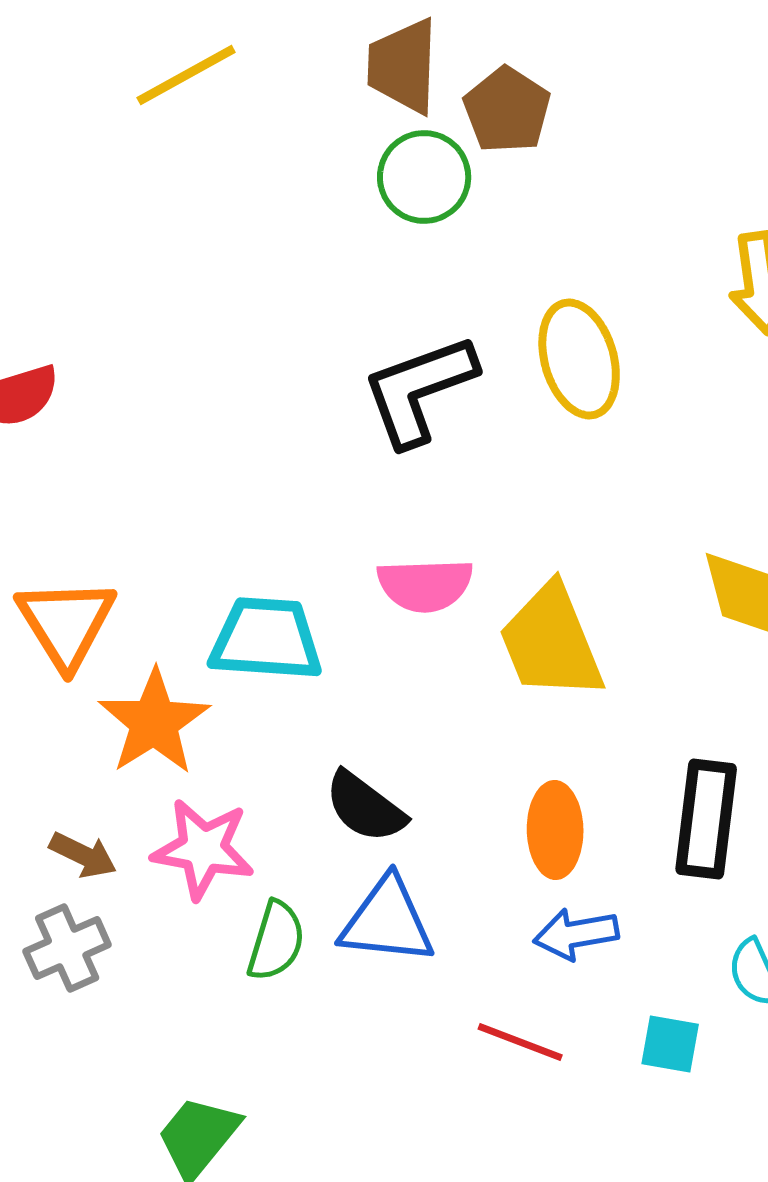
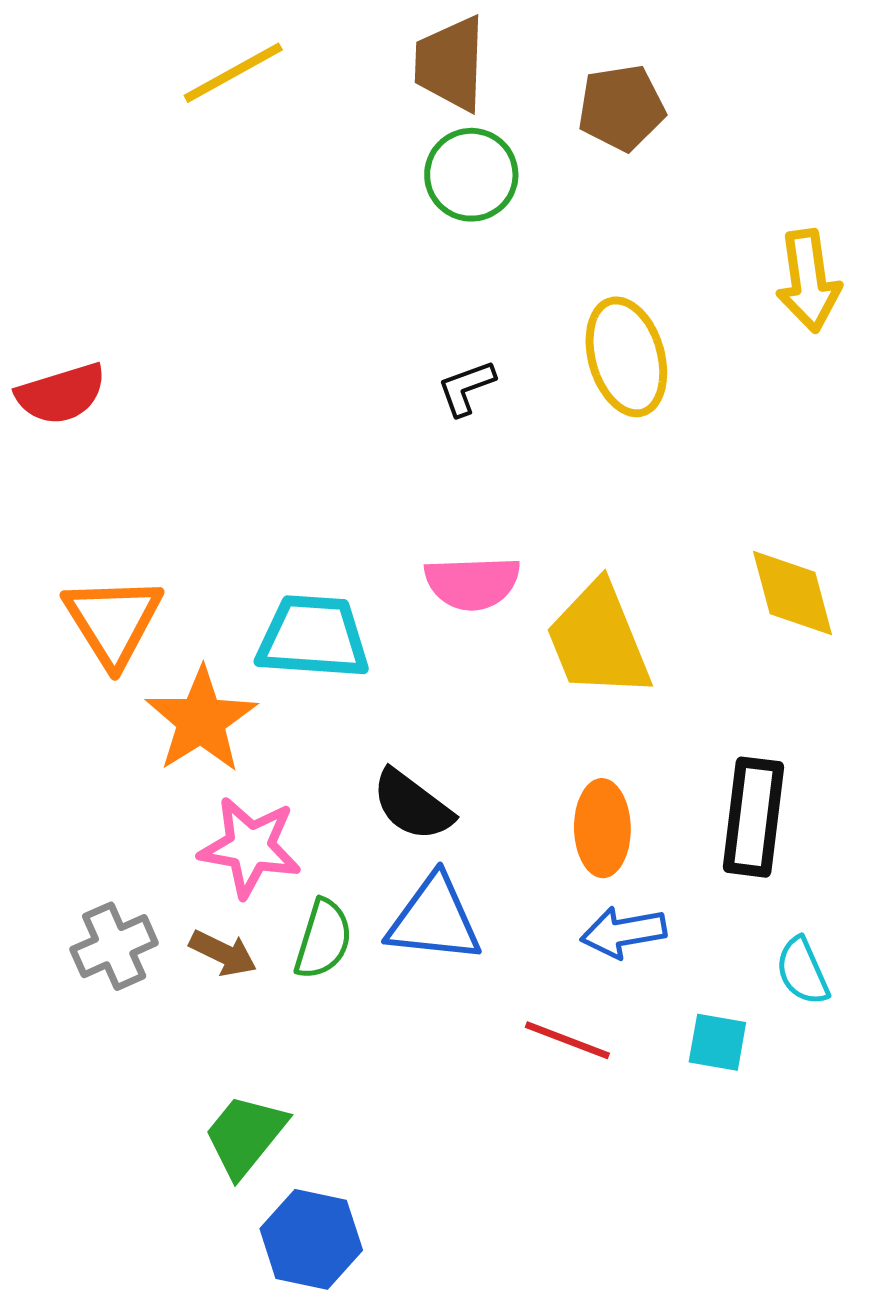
brown pentagon: (507, 110) -> (621, 108), moved, turned 30
black L-shape: (419, 390) -> (466, 388), size x0.5
brown arrow: (83, 855) -> (223, 953), moved

